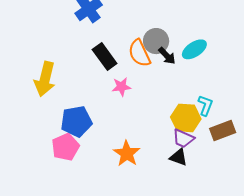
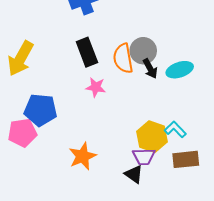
cyan L-shape: (205, 105) -> (175, 129), turned -80
purple trapezoid: (183, 138) -> (144, 157), turned -40

